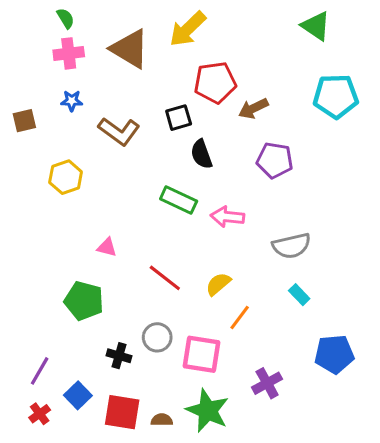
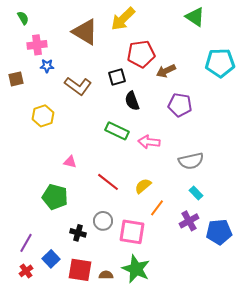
green semicircle: (66, 18) -> (23, 18), moved
green triangle: (316, 26) -> (195, 17), moved
pink cross: (69, 53) -> (37, 45), moved
purple cross: (267, 383) -> (189, 221), moved

